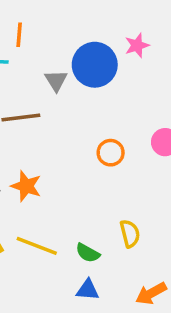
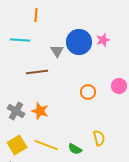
orange line: (19, 35) -> (36, 15), moved
pink star: (137, 45) -> (103, 40), moved

